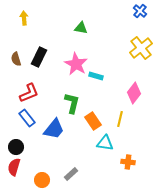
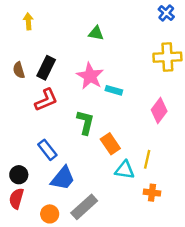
yellow cross: (141, 48) -> (167, 57), turned 35
red L-shape: (29, 93) -> (46, 100), moved
blue rectangle: (27, 118) -> (47, 150), moved
yellow line: (120, 119) -> (147, 159), moved
blue trapezoid: (54, 129) -> (63, 178), moved
gray rectangle: (71, 174) -> (84, 207), size x1.6

